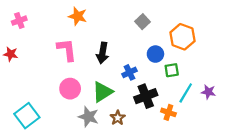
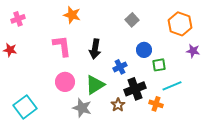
orange hexagon: (182, 37) -> (180, 24), moved
purple star: (208, 92) -> (193, 51), moved
cyan line: (186, 93) -> (172, 86), turned 36
brown star: (118, 118) -> (118, 105), moved

